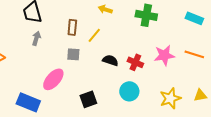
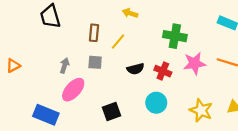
green cross: (146, 15) -> (175, 36), moved
gray arrow: (36, 38) -> (64, 66), moved
black semicircle: (110, 60) -> (135, 69), turned 147
yellow star: (170, 98) -> (201, 110), turned -30

